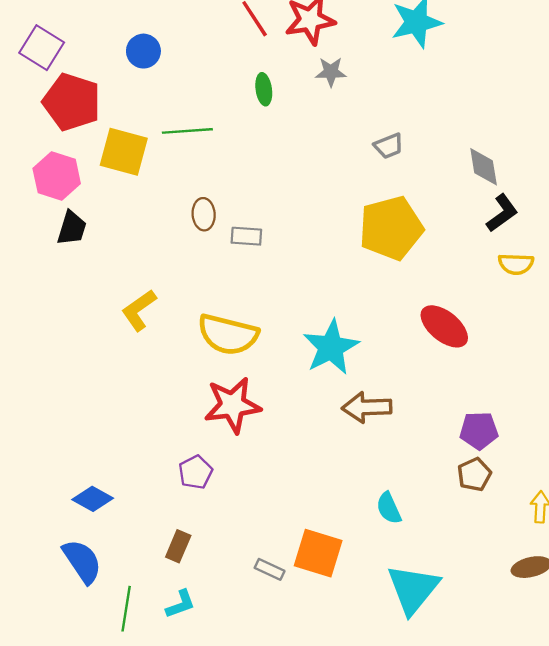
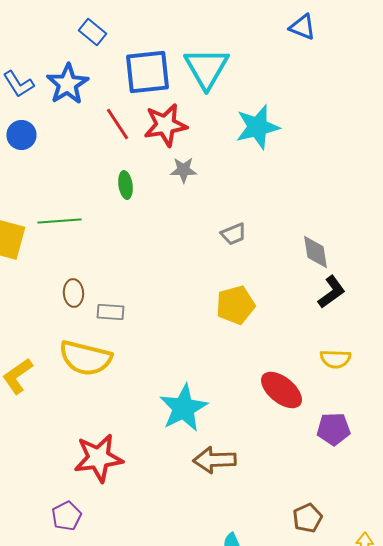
blue circle: (143, 51) -> (21, 135), moved
yellow pentagon: (391, 228) -> (235, 305), size x0.7
yellow semicircle: (516, 264) -> (335, 359), moved
yellow semicircle: (228, 335) -> (85, 358), moved
purple pentagon: (479, 431) -> (333, 429), moved

